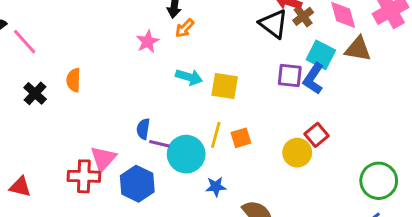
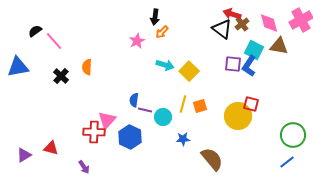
yellow square: (225, 86) -> (189, 71), turned 36
red square: (316, 135) -> (251, 104), turned -35
yellow circle: (297, 153) -> (238, 116), size x1.4
cyan circle: (186, 154) -> (163, 117), size x0.7
red triangle: (20, 187) -> (51, 148), moved

